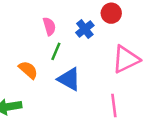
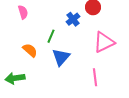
pink semicircle: (49, 26) -> (23, 12), moved
blue triangle: (69, 79) -> (61, 57), turned 42

